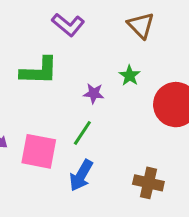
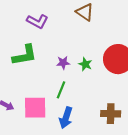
green star: (130, 76) -> (85, 64), moved

